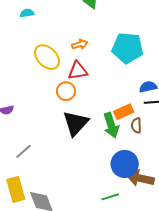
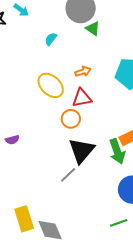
cyan semicircle: (27, 13) -> (51, 39), moved, turned -40
gray line: (24, 151) -> (68, 175), moved

